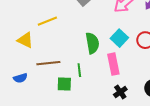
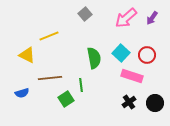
pink rectangle: (113, 64) -> (132, 76), moved, turned -60
green square: (64, 84) -> (66, 99), turned -35
black cross: (120, 92) -> (129, 102), moved

